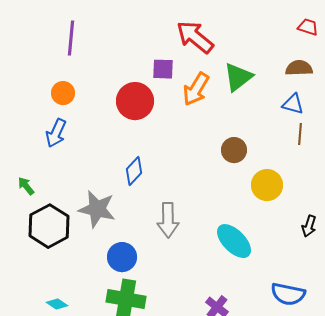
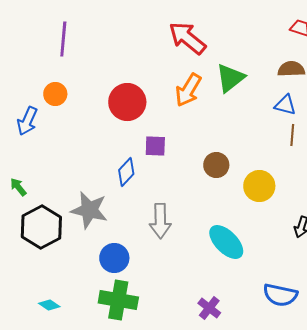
purple square: (163, 69) -> (155, 146), moved
blue arrow: (56, 133) -> (27, 121), moved
brown circle: (234, 150) -> (216, 165), moved

